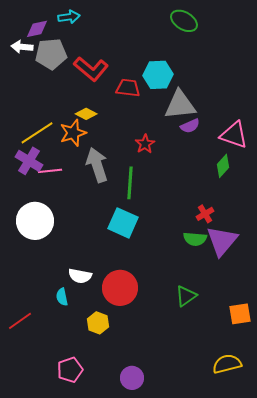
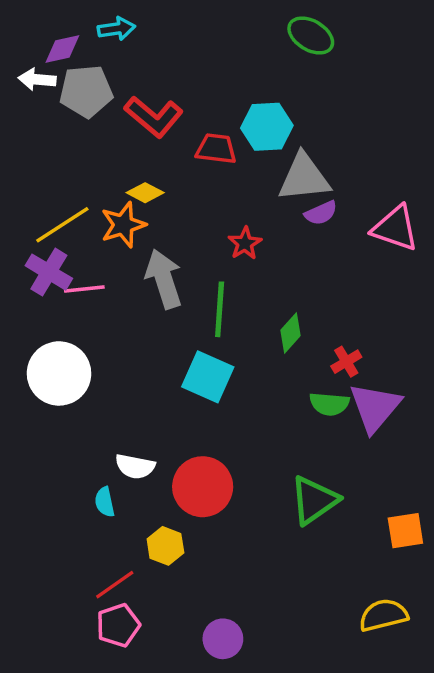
green diamond: (223, 166) -> (291, 333), moved
green triangle: (186, 296) -> (314, 500), size x1.4
red line: (20, 321) -> (115, 585), moved

